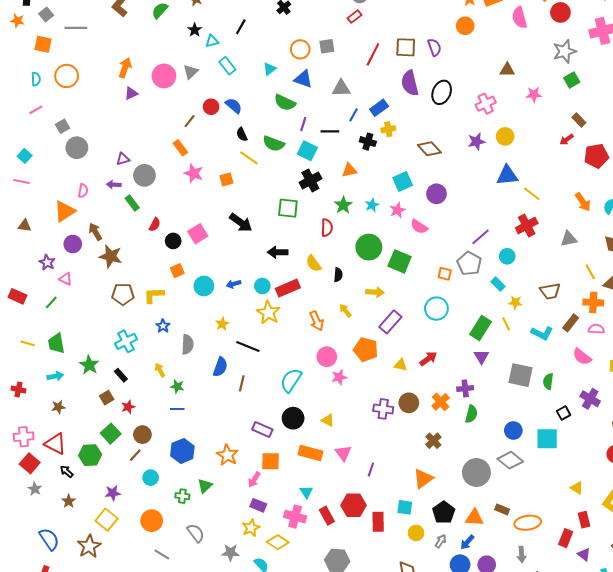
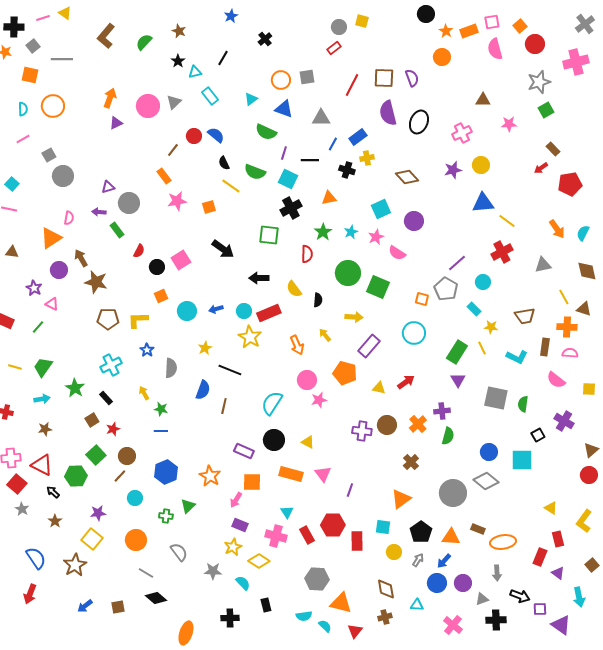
pink star: (194, 173) -> (177, 201), turned -30
brown rectangle: (571, 323) -> (545, 347), turned -30
green trapezoid: (56, 343) -> (43, 367), turned 45

